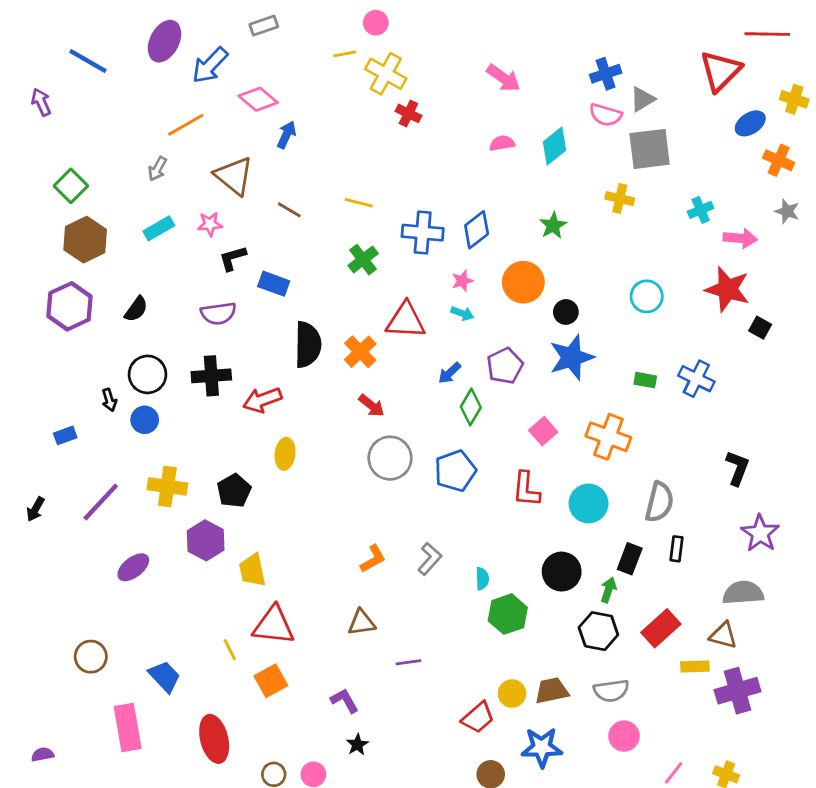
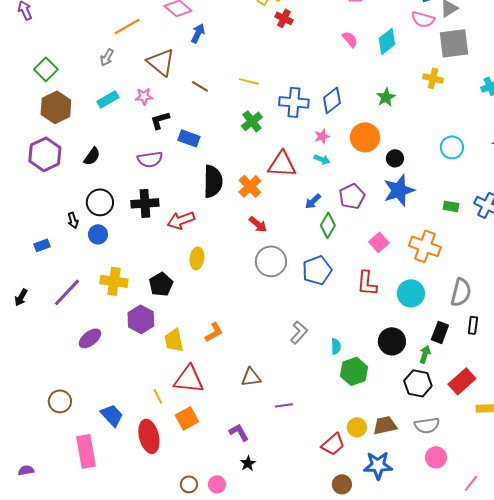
pink semicircle: (502, 143) -> (350, 39), turned 60
orange L-shape: (373, 559) -> (214, 332), moved
red ellipse: (214, 739) -> (149, 436), moved

